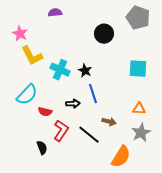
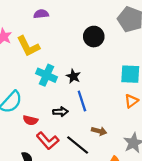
yellow L-shape: (32, 56) -> (28, 46), moved
orange triangle: (139, 109) -> (131, 101), moved, turned -40
red L-shape: (61, 131) -> (48, 141), turned 105

